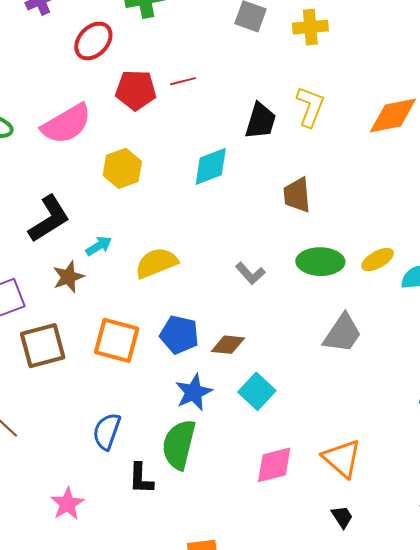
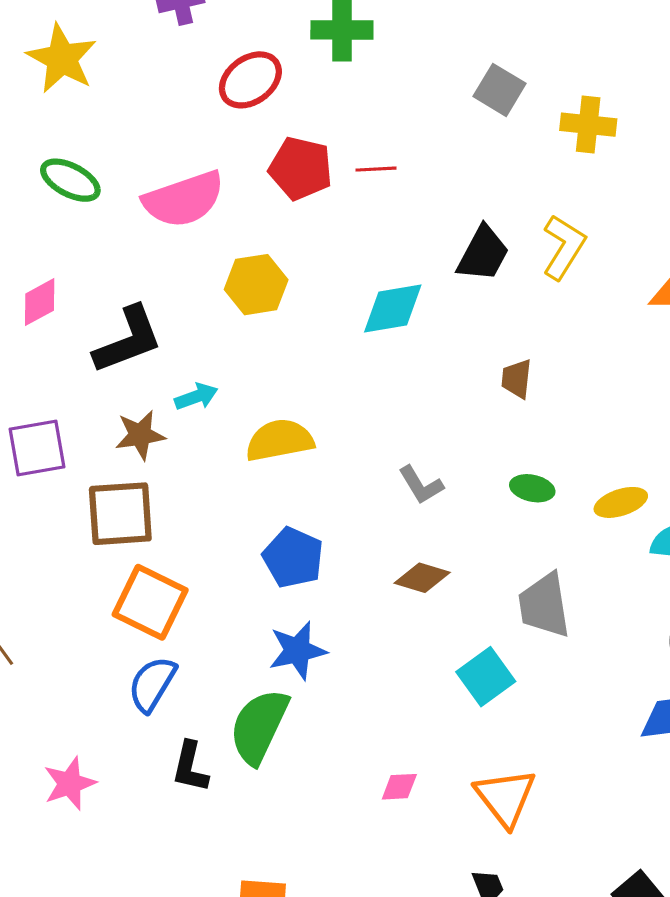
brown trapezoid: (297, 195) -> (517, 379), size x0.7
green ellipse: (320, 262) -> (532, 488), size x0.6
gray trapezoid: (342, 333) -> (544, 605), turned 126
orange square: (117, 340) -> (150, 602), moved
brown diamond: (228, 345) -> (422, 578), moved
brown square: (43, 346) -> (120, 514), moved
cyan square: (257, 391) -> (486, 677), moved
pink diamond: (274, 465) -> (399, 787), size x0.6

